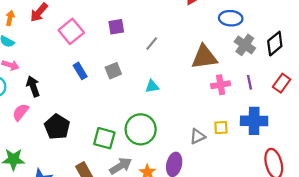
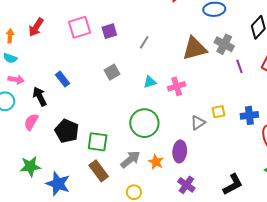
pink square: (71, 31) -> (79, 27), moved, turned 30
gray cross: (245, 45) -> (224, 44), moved
blue rectangle: (80, 71) -> (62, 79), moved
pink cross: (221, 85) -> (177, 86), moved
blue cross: (254, 121) -> (249, 115), moved, size x0.7
green square: (104, 138) -> (98, 142), moved

